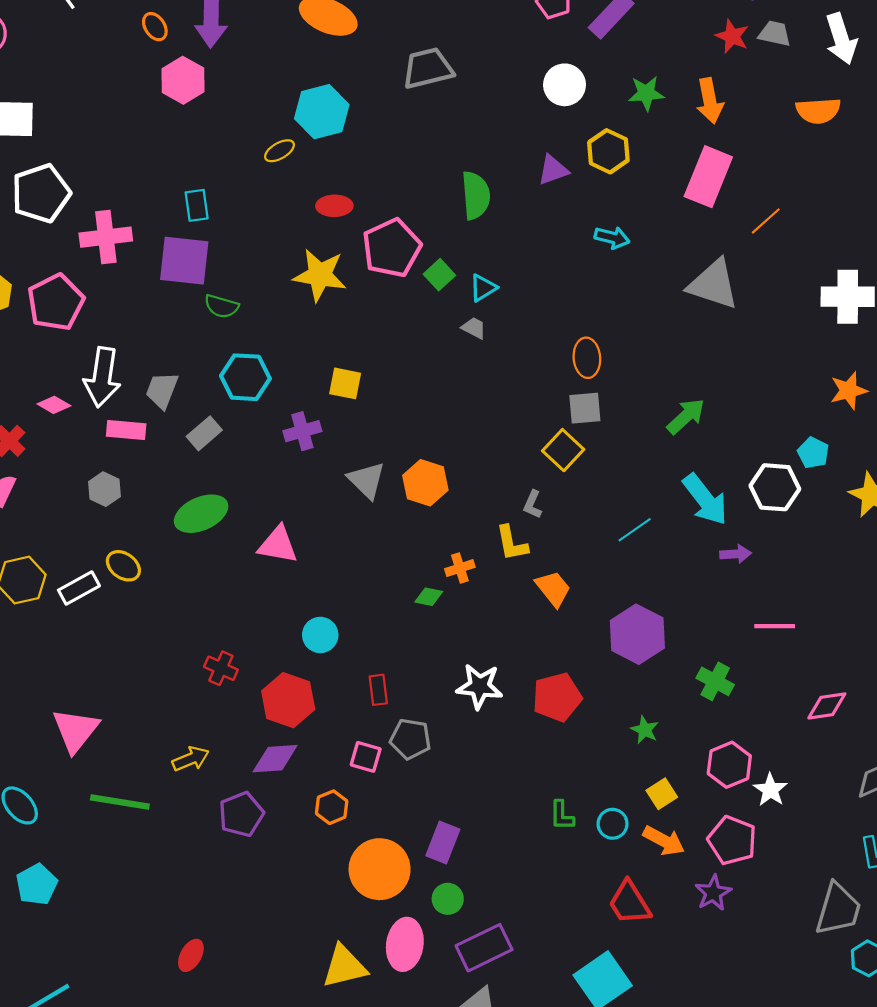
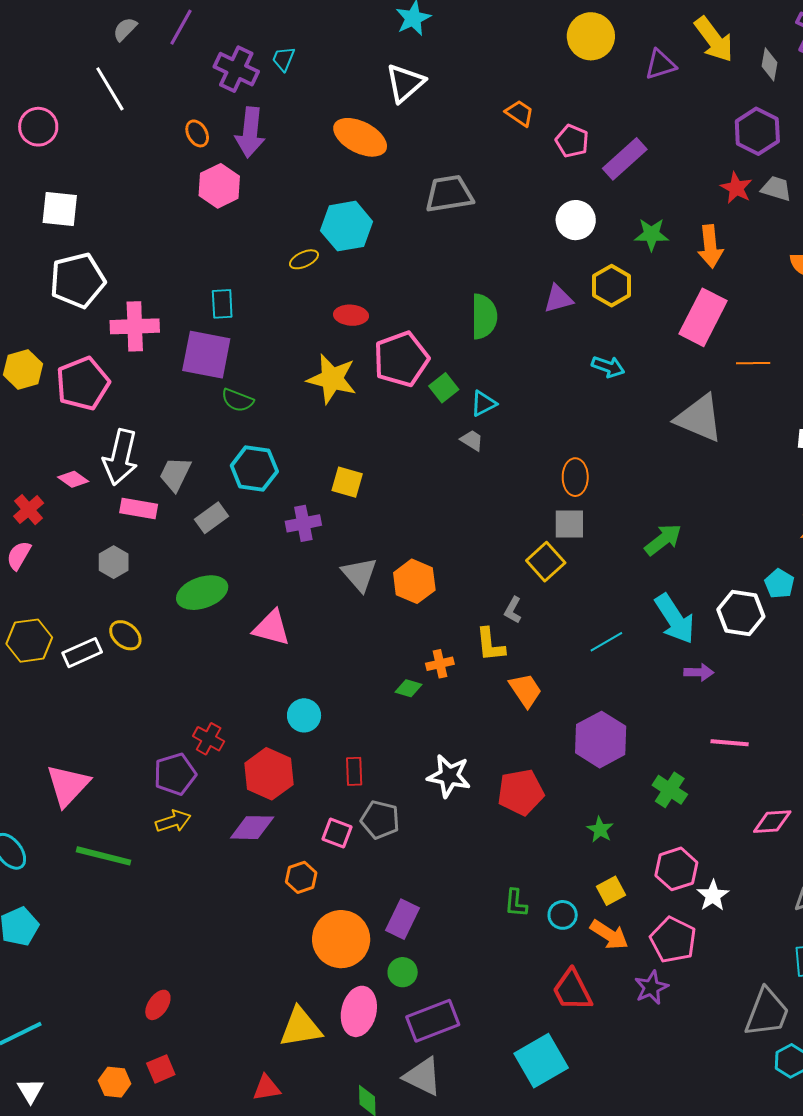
orange line: (766, 221) -> (753, 363), turned 36
purple pentagon: (241, 814) -> (175, 774), moved

